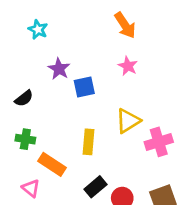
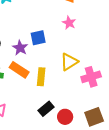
purple star: (59, 69) -> (20, 48), moved
orange rectangle: (52, 164) -> (19, 70), moved

